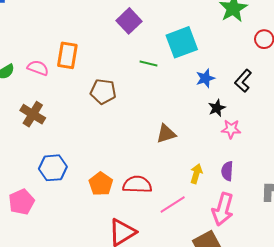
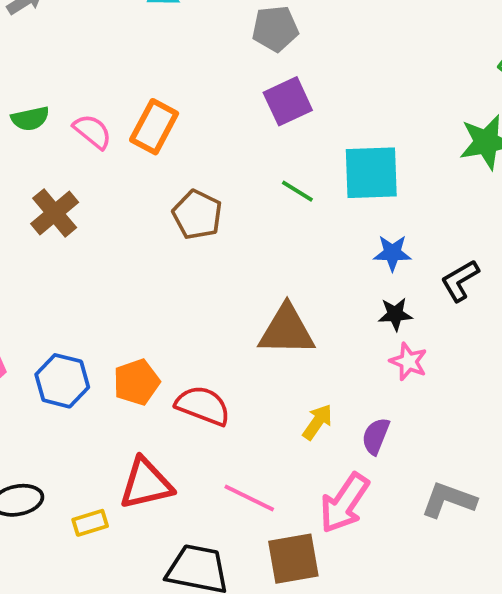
brown triangle: (166, 134) -> (287, 330), size x1.5
blue hexagon: (53, 168) -> (62, 381), moved
pink line: (173, 204) -> (249, 498), moved, turned 40

